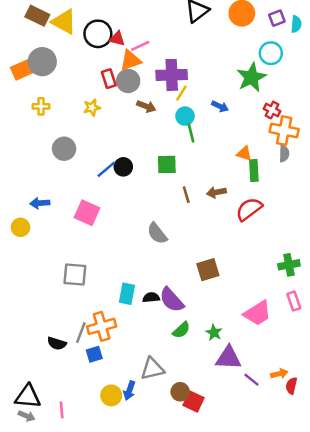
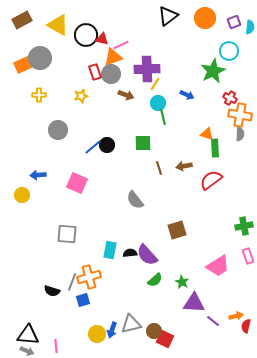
brown rectangle: (37, 16) -> (22, 20), moved, turned -54
gray triangle: (152, 369) -> (131, 324), moved

